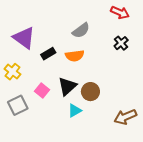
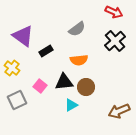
black cross: (121, 43) -> (115, 41), size x1.5
orange semicircle: (75, 56) -> (79, 60), moved
black triangle: (67, 86) -> (64, 82), turned 36

